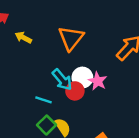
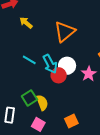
pink star: (98, 81) -> (89, 74), moved
cyan line: (44, 100) -> (29, 60), moved

